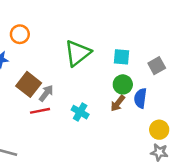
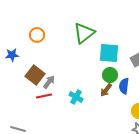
orange circle: (20, 34) -> (37, 35), moved
green triangle: (78, 53) -> (84, 33), moved
cyan square: (122, 57) -> (109, 53), size x1.5

